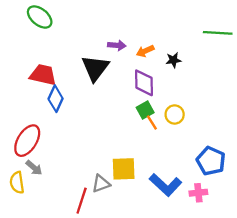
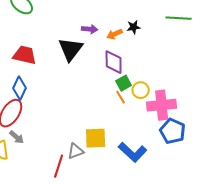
black star: (173, 60) -> (134, 27), moved
blue diamond: (56, 99) -> (20, 88), moved
green square: (145, 110) -> (124, 83), moved
pink cross: (198, 193) -> (162, 105), moved, size x1.8

